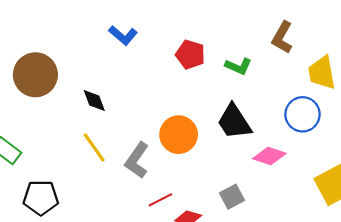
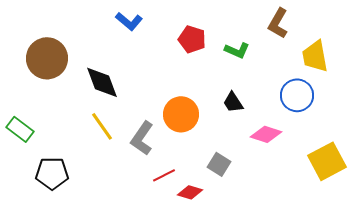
black diamond: (94, 100) -> (102, 82), size x1.5
black trapezoid: (234, 122) -> (233, 102), size x0.6
gray square: (232, 197) -> (219, 164), moved, turned -30

